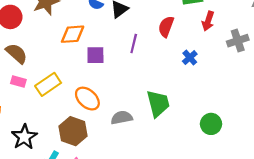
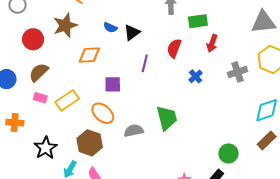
gray cross: (238, 41) -> (237, 72), moved
brown semicircle: (17, 53) -> (39, 72), turned -85
purple square: (95, 55) -> (113, 84), moved
green circle: (211, 124) -> (228, 153), moved

